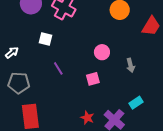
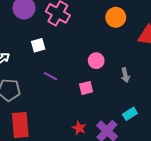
white square: (45, 39) -> (38, 45), turned -32
purple line: (58, 68) -> (50, 76), turned -32

